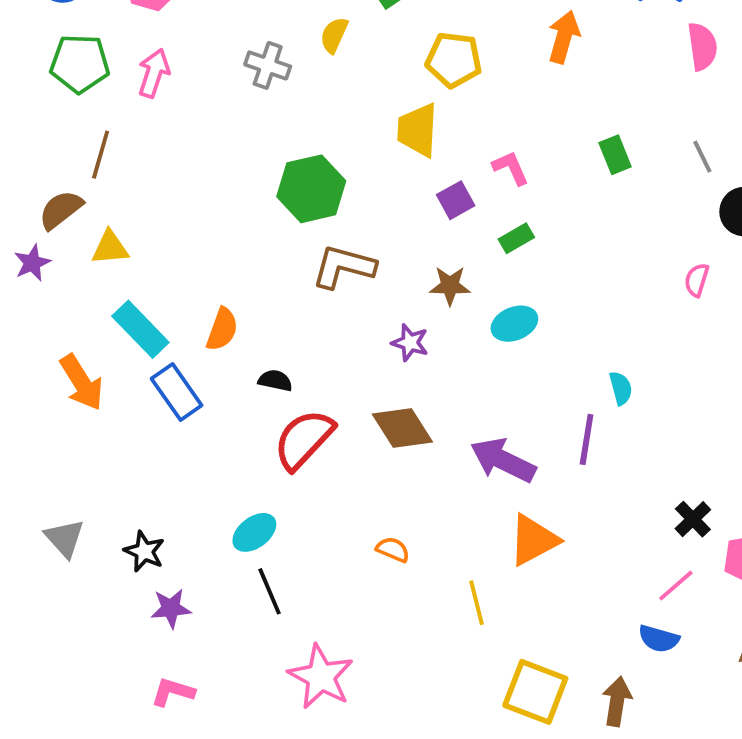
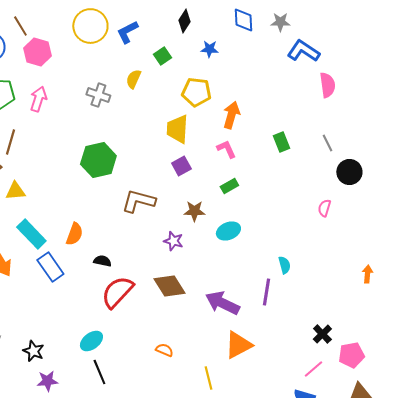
orange arrow: (564, 37) -> (231, 115), moved
green hexagon: (311, 189) -> (98, 160), moved
purple square: (456, 200) -> (181, 166), moved

